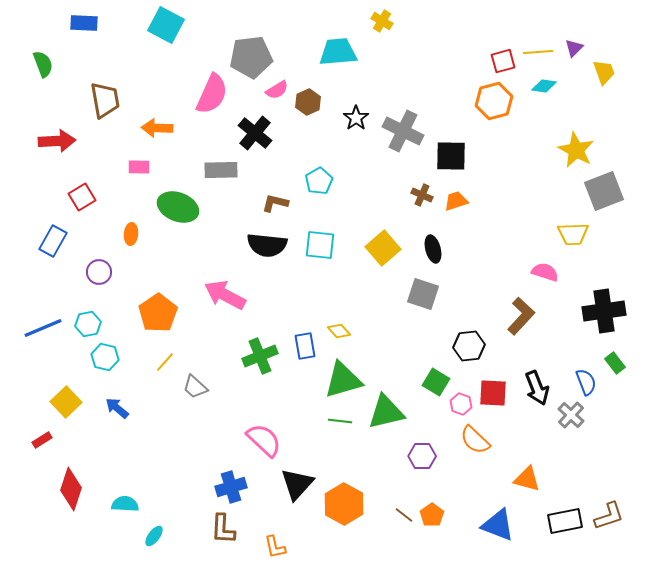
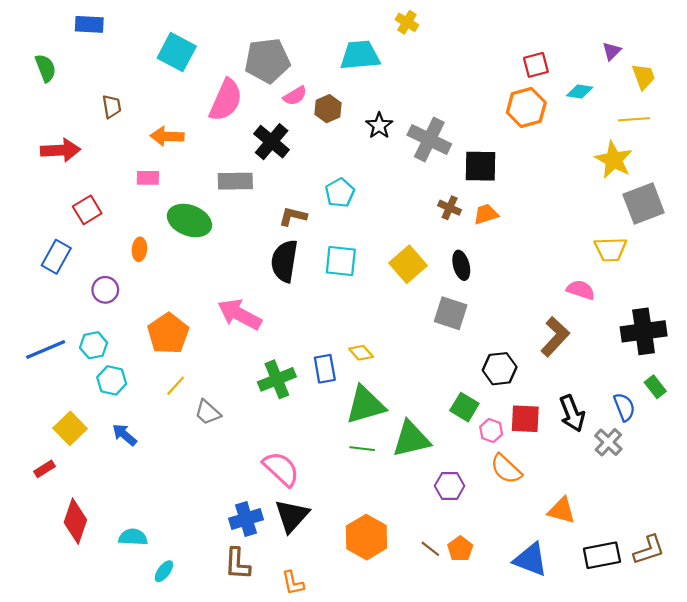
cyan square: (166, 25) -> (177, 52), moved
yellow line: (538, 52) -> (634, 119), moved
brown trapezoid: (105, 100) -> (112, 106), size x0.6
black semicircle: (267, 245) -> (284, 261), turned 93
black triangle: (297, 484) -> (292, 516), moved

